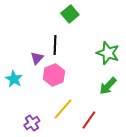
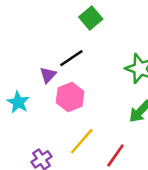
black line: (55, 45) -> (71, 58), turned 54

